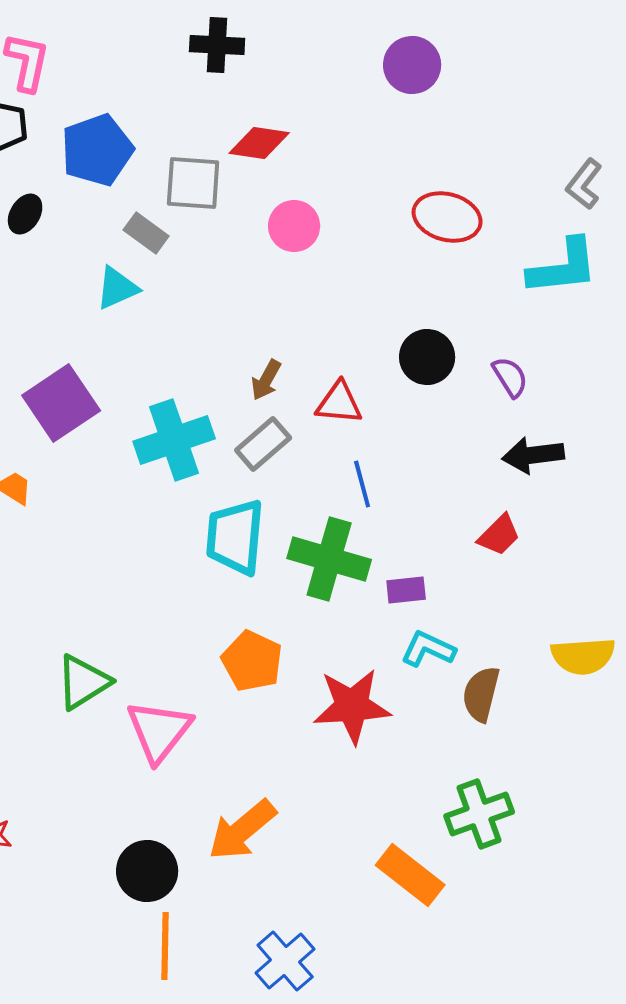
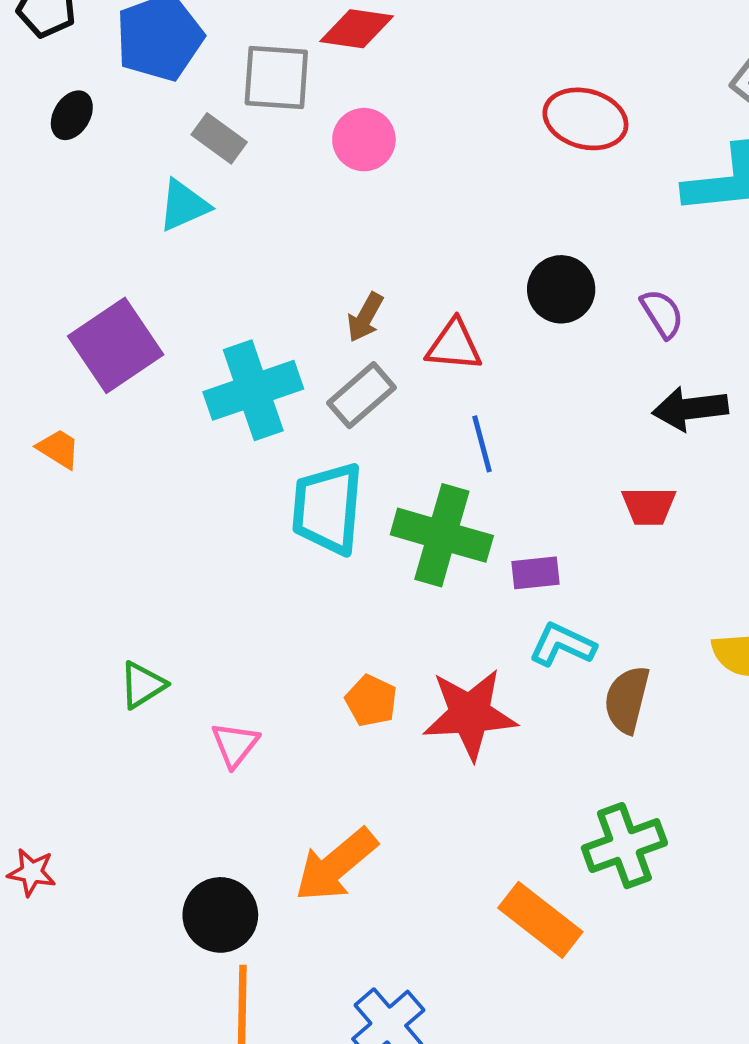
pink circle: (294, 226) -> (364, 140), moved
red trapezoid: (499, 535) -> (649, 506), turned 45
orange pentagon: (252, 661) -> (371, 701), moved, size x0.7
green triangle: (83, 682) -> (142, 685), size x0.7
pink triangle: (159, 731) -> (235, 745), size x0.6

